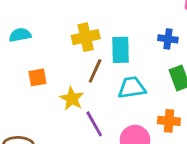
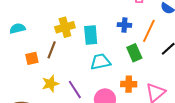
brown line: (95, 71) -> (52, 50), moved
yellow star: (72, 99) -> (50, 84), moved, turned 30

